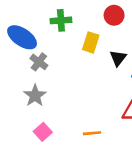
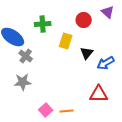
gray star: (35, 96) -> (23, 82), turned 30
pink square: (43, 132) -> (46, 110), moved

